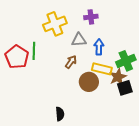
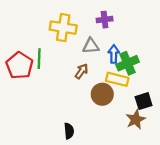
yellow cross: (55, 24) -> (63, 28), turned 30
green cross: (126, 61) -> (128, 63), moved
brown star: (118, 77) -> (136, 119), moved

